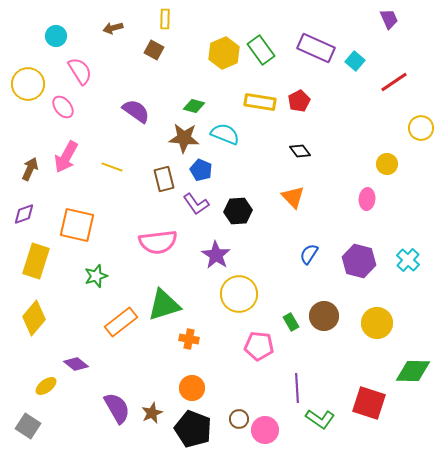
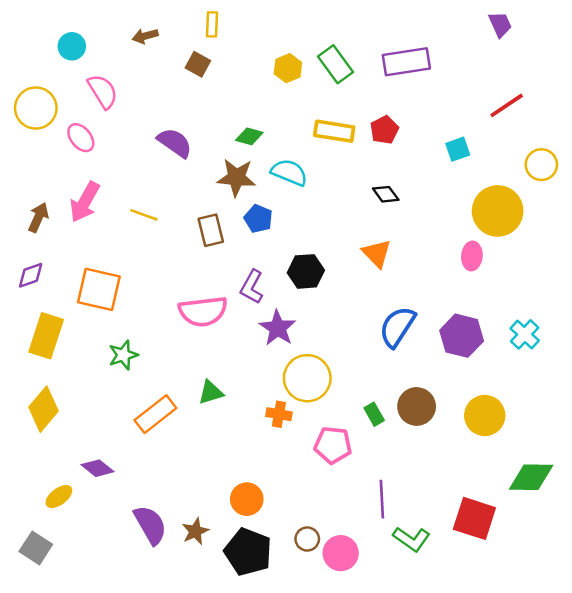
purple rectangle: (316, 48) -> (406, 62), turned -33
yellow hexagon: (224, 53) -> (288, 68), size x0.7
cyan square: (355, 61) -> (458, 149), moved, turned 30
yellow circle: (387, 164) -> (498, 211), size x1.8
purple L-shape: (196, 204) -> (252, 287), moved, turned 64
blue semicircle: (309, 254) -> (397, 327), size x1.6
green triangle: (164, 305) -> (211, 392), size x0.6
orange cross: (189, 339) -> (279, 414), moved

